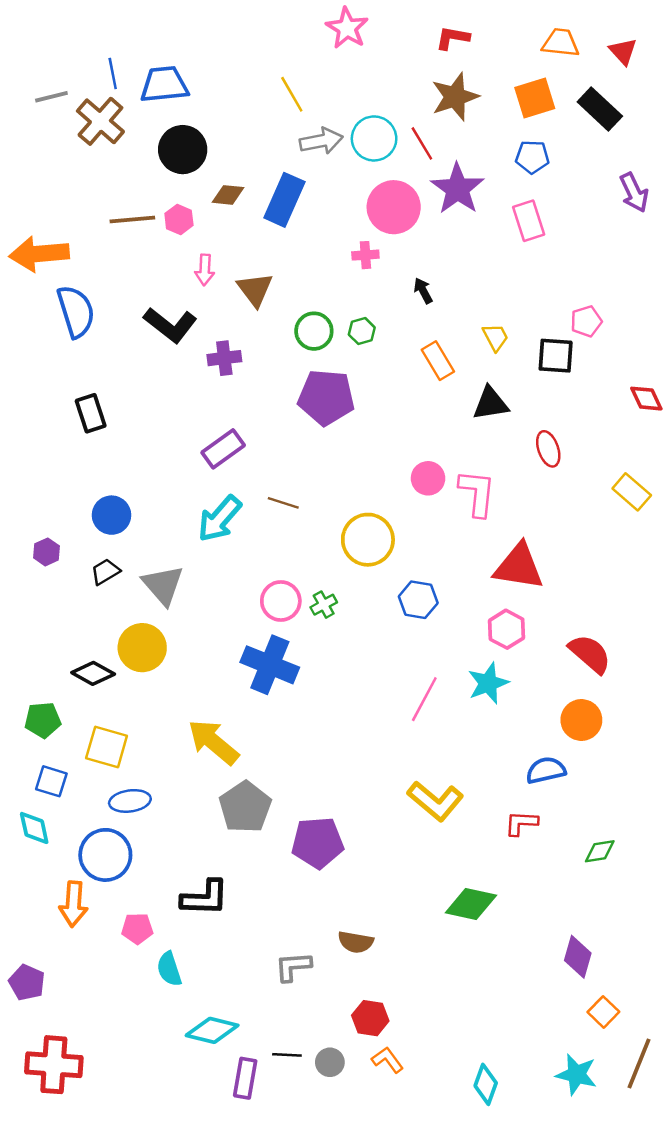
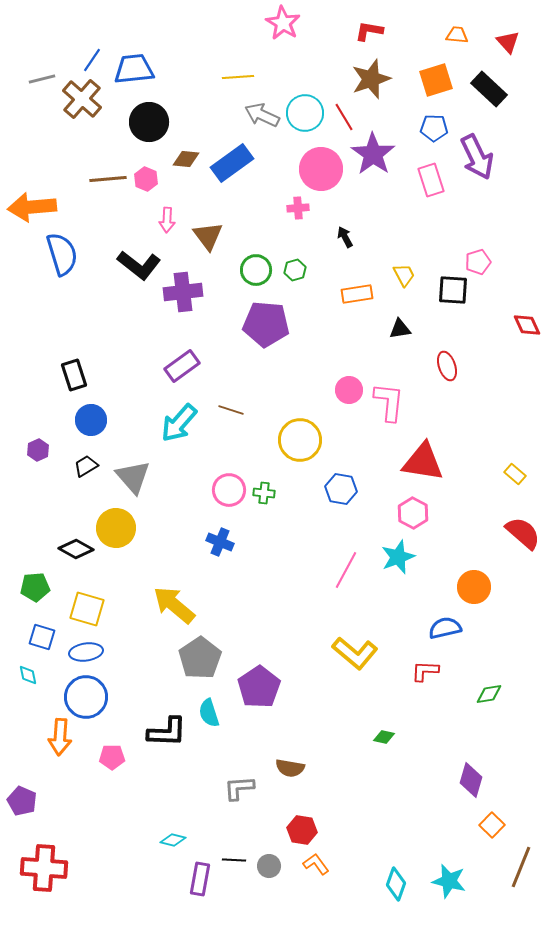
orange trapezoid: (561, 43) -> (457, 35), size x0.7
blue line: (113, 73) -> (92, 60), turned 45
yellow line: (292, 94) -> (238, 77), turned -64
gray arrow: (321, 141) -> (262, 115), turned -144
purple arrow: (634, 192) -> (477, 157), moved, size x1.4
blue rectangle: (284, 200) -> (232, 163), turned 30
purple cross: (224, 358) -> (183, 292), size x1.4
orange rectangle: (438, 361) -> (357, 294), turned -68
black triangle: (491, 403) -> (400, 329), size x0.7
black rectangle: (91, 413) -> (74, 375), moved
yellow rectangle: (632, 492) -> (515, 474), moved, size x0.7
green cross: (324, 605) -> (264, 493), turned 35
red semicircle: (590, 654) -> (523, 533), moved
blue cross: (270, 665) -> (220, 542), size x0.6
blue ellipse: (130, 801) -> (86, 652), moved
cyan diamond: (34, 828) -> (28, 675), size x0.7
purple pentagon: (318, 843) -> (259, 687), turned -30
green diamond: (471, 904) -> (384, 737), size x0.5
cyan semicircle: (169, 969) -> (209, 713), moved
cyan diamond: (212, 1030) -> (173, 840), size x0.6
cyan star: (576, 1075) -> (449, 881), moved

